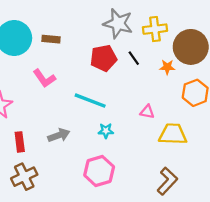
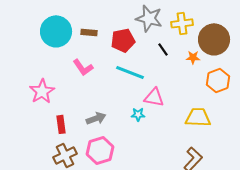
red pentagon: (104, 58) -> (123, 40), moved
cyan line: (90, 101) -> (130, 72), moved
pink triangle: (147, 112) -> (154, 97), moved, size x1.5
pink hexagon: (99, 171) -> (100, 150), moved

